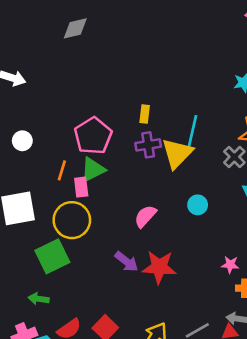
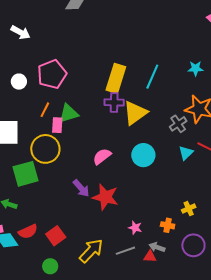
yellow rectangle: (145, 114) -> (116, 78), size x2.0
cyan line: (192, 131) -> (152, 77), moved
pink pentagon: (93, 136) -> (52, 74), moved
cyan circle: (198, 205) -> (143, 155), size x1.5
pink star: (230, 265) -> (135, 228), moved

